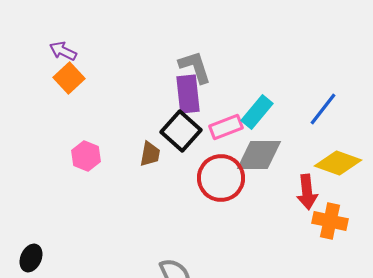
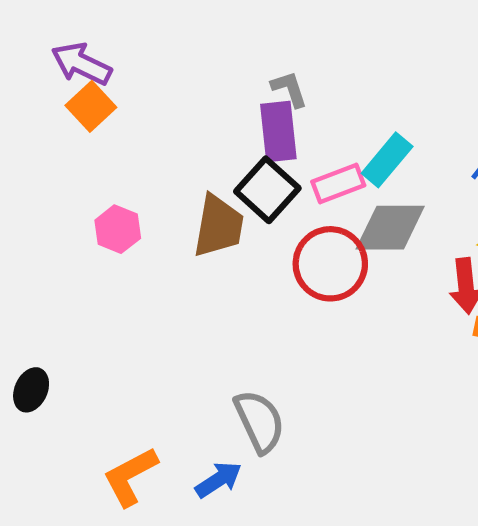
purple arrow: (63, 51) -> (81, 64), size x1.4
gray L-shape: (195, 67) -> (289, 89), size x0.7
brown trapezoid: (150, 154) -> (219, 226), size x1.6

